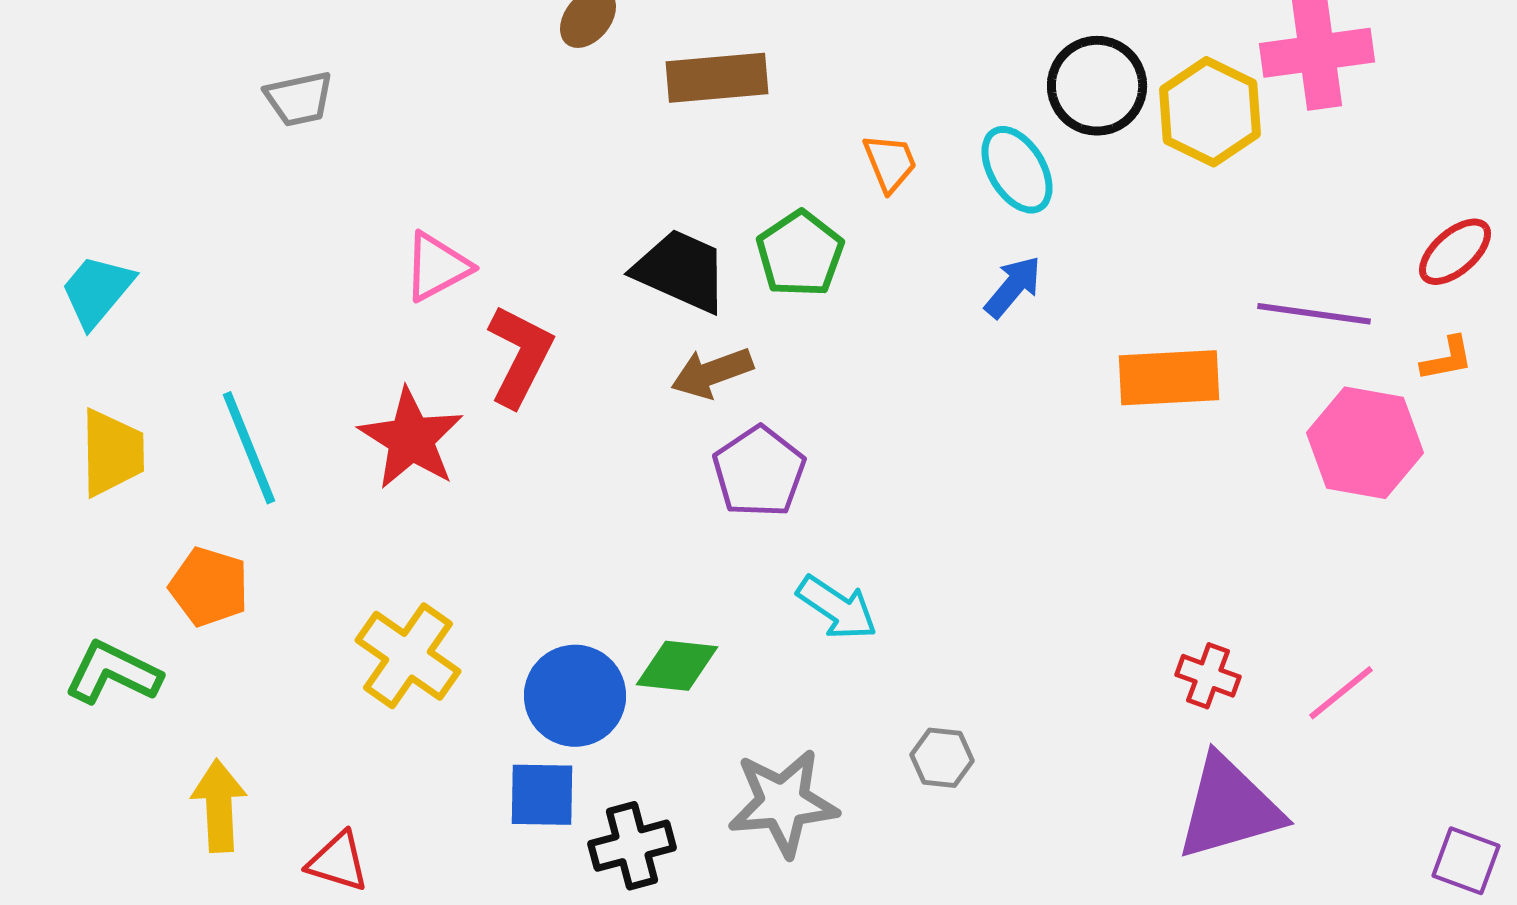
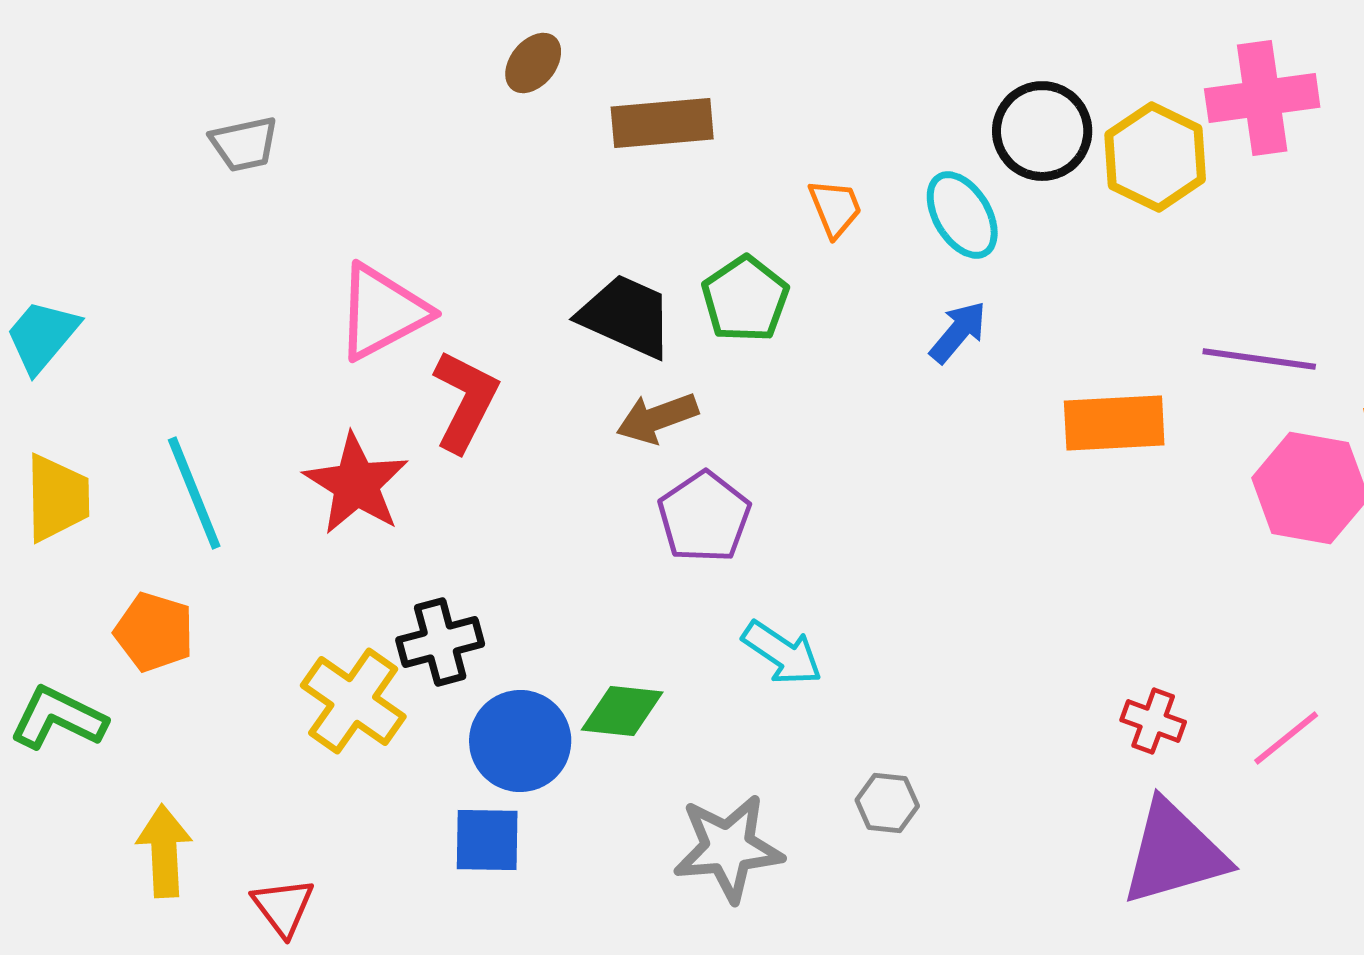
pink triangle: (437, 267) -> (382, 312), size x1.4
black cross: (632, 846) -> (440, 642), moved
red triangle: (338, 862) -> (283, 907), turned 36

